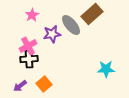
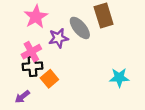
brown rectangle: (92, 14) -> (104, 16), turned -65
pink star: (32, 15) -> (36, 17), size x1.5
orange square: (44, 84) -> (49, 79), moved

